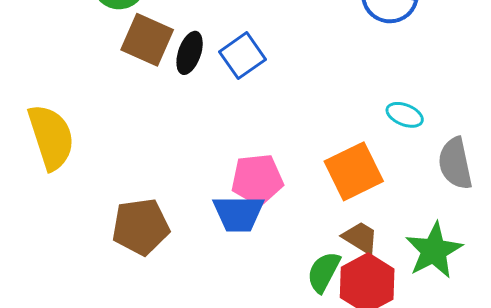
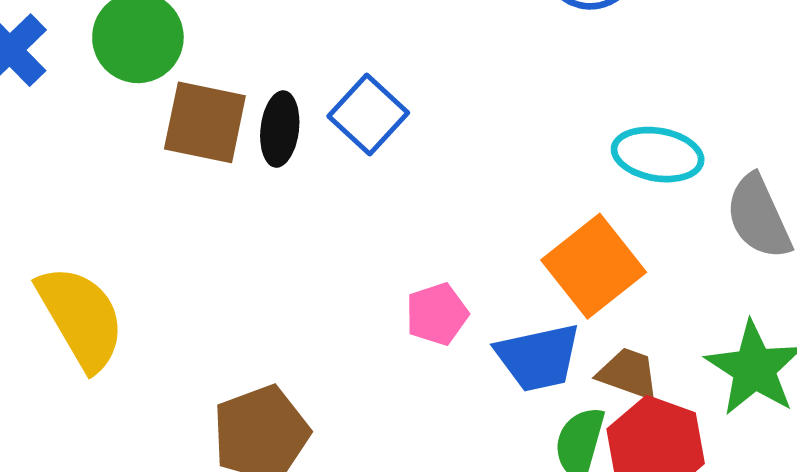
cyan ellipse: (405, 115) -> (658, 155), size x1.4
pink pentagon: (257, 179) -> (437, 314), size x0.7
blue trapezoid: (238, 214) -> (538, 357), moved

